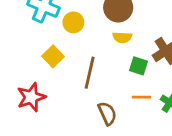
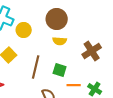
green square: (139, 66) -> (60, 70), moved

